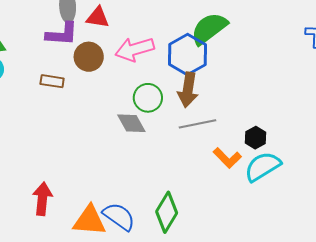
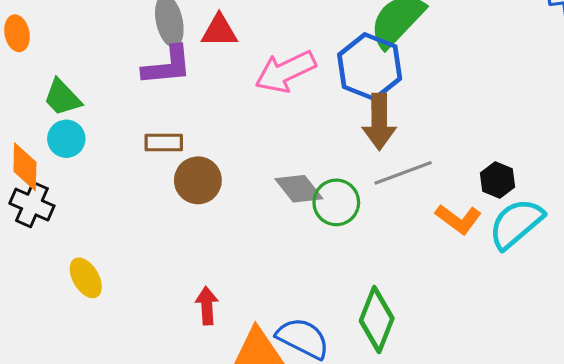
brown circle: (89, 57) -> (198, 180), moved
green circle: (148, 98) -> (336, 202), moved
red arrow: (42, 199) -> (207, 306), moved, size x0.7

